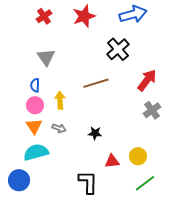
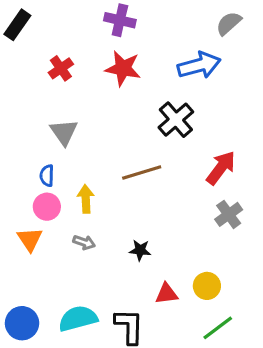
red star: (84, 16) -> (123, 68), turned 30
orange triangle: (34, 126) -> (30, 239), moved
cyan semicircle: (36, 152) -> (78, 319), moved

